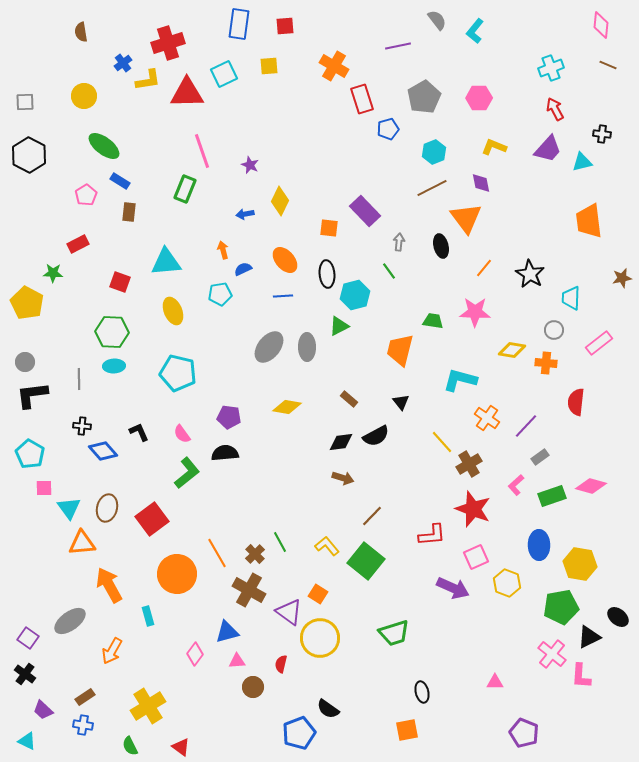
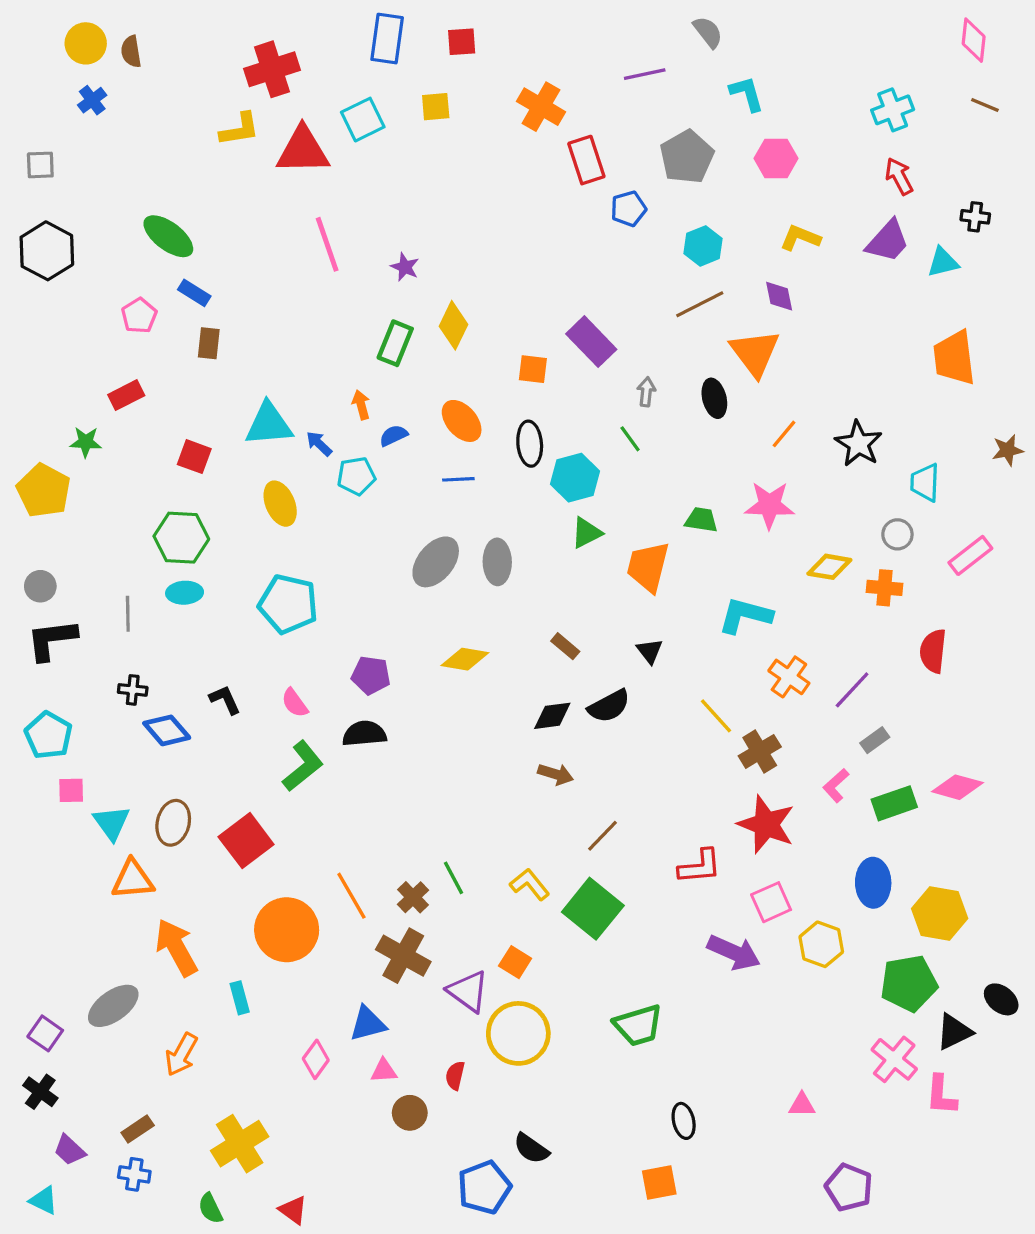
cyan L-shape: (475, 31) -> (747, 94), moved, turned 125
blue cross: (123, 63) -> (92, 100), moved
yellow circle: (84, 96) -> (86, 43), moved
green rectangle: (185, 189) -> (395, 343), moved
blue arrow: (245, 214) -> (319, 444), moved, turned 54
green triangle: (339, 326) -> (586, 533), moved

